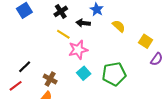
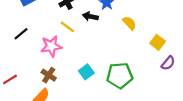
pink star: (78, 50) -> (51, 46), moved
black line: (25, 67) -> (21, 34), moved

